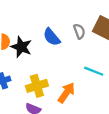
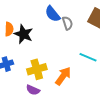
gray semicircle: (79, 31) -> (67, 23), moved
blue semicircle: (52, 37) -> (53, 14), moved

